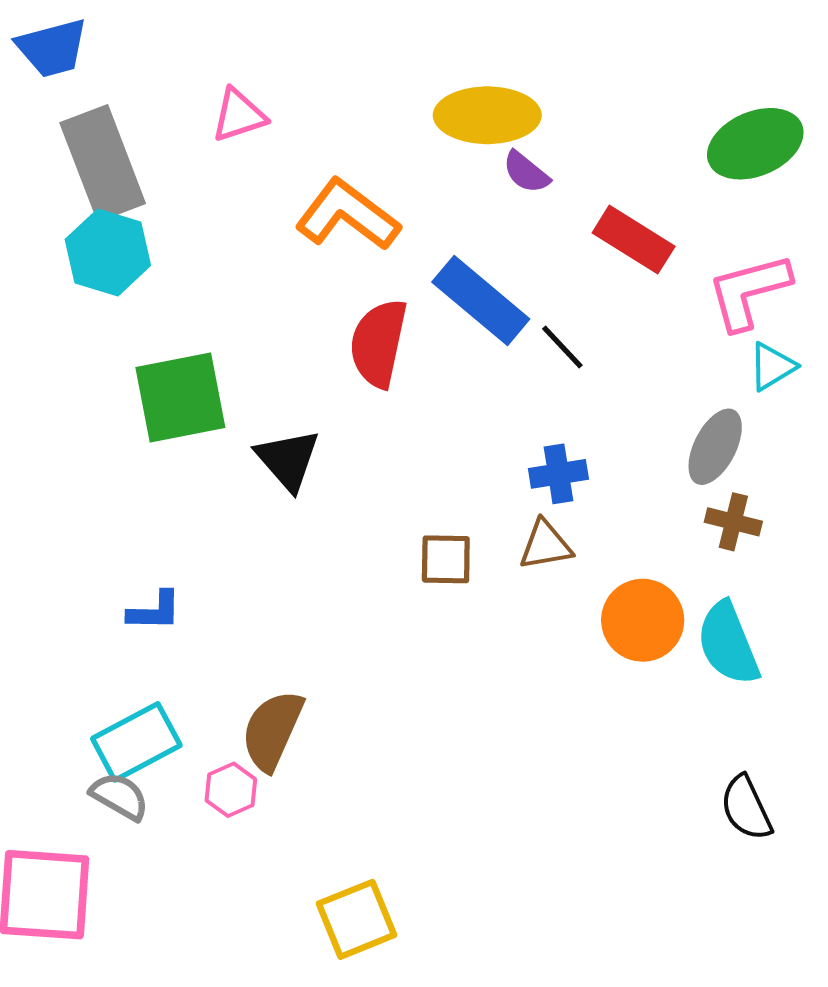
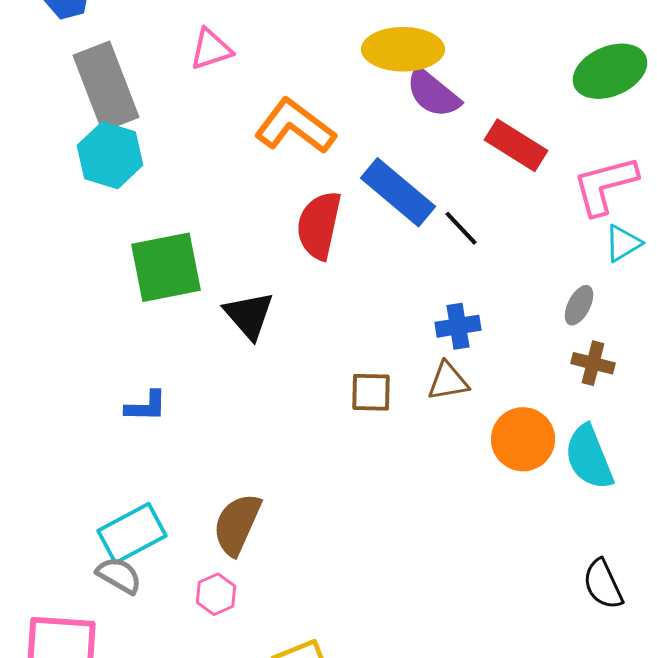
purple semicircle: (526, 172) -> (433, 93), size x1.5
gray ellipse: (715, 447) -> (579, 305), size x0.7
blue L-shape: (154, 611) -> (146, 406), moved
pink hexagon: (231, 790) -> (216, 594), moved

